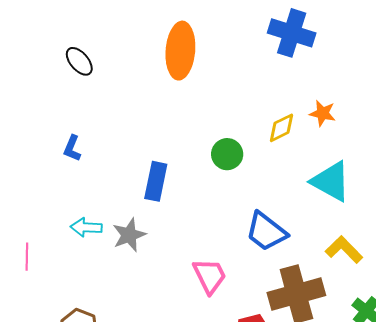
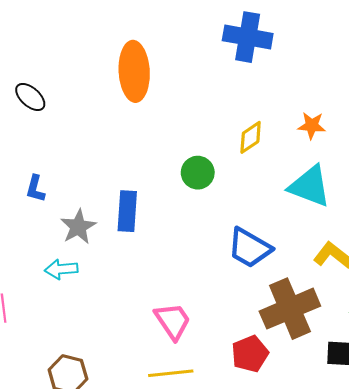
orange star: (323, 113) -> (312, 126), moved
gray star: (129, 235) -> (78, 227), moved
pink trapezoid: (210, 276) -> (173, 321), moved

